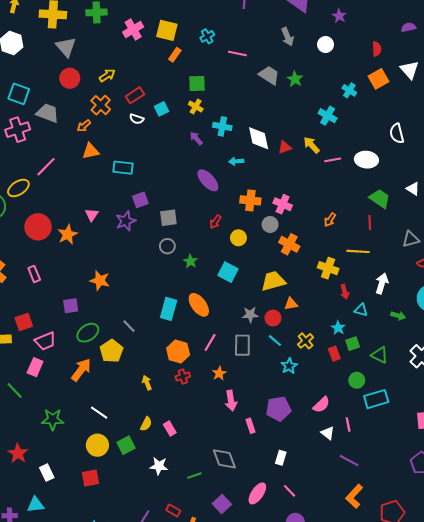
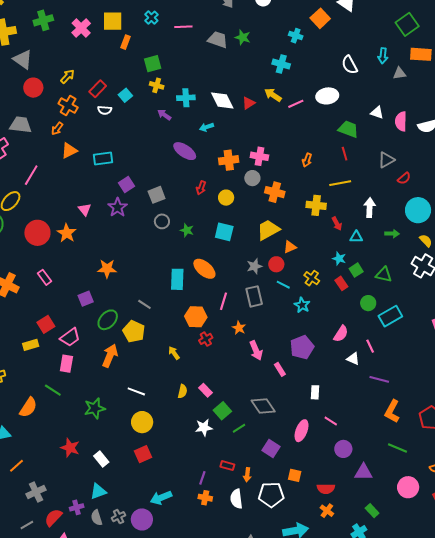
green square: (126, 445) -> (222, 411), moved

